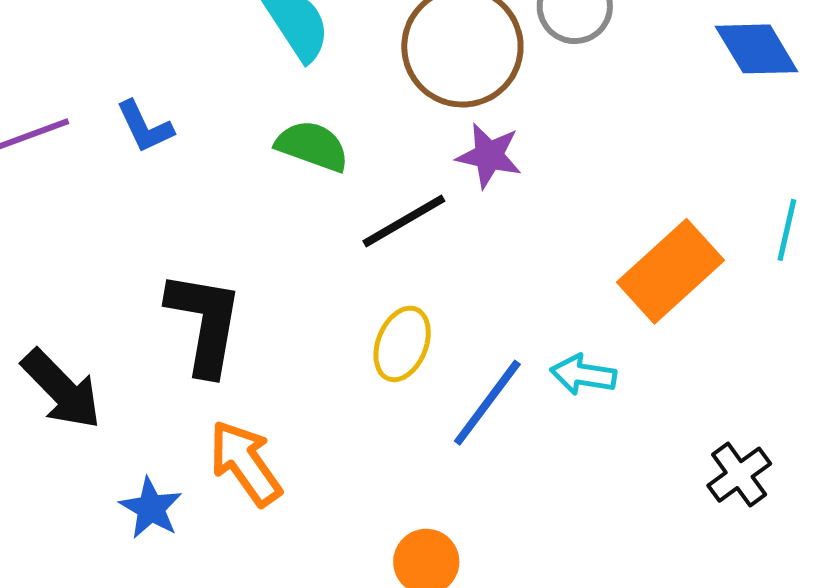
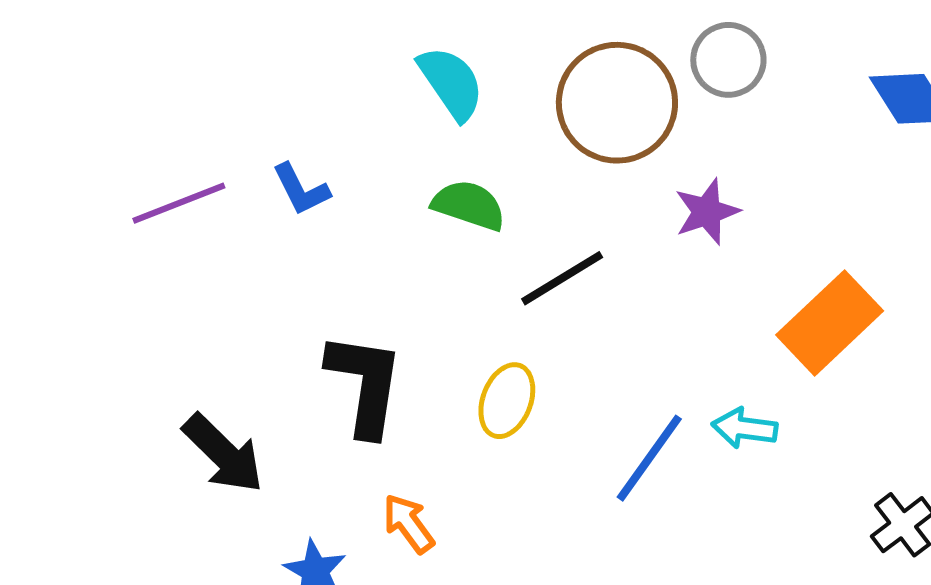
purple star: (489, 156) -> (707, 212), moved, turned -30
yellow ellipse: (402, 344) -> (507, 401), moved
orange arrow: (245, 463) -> (409, 524), size x0.7

